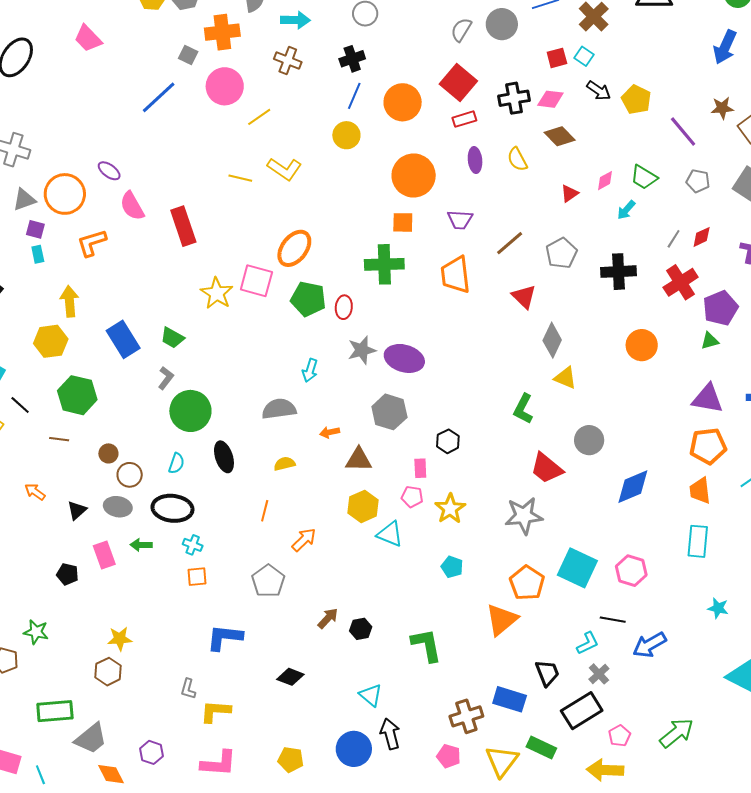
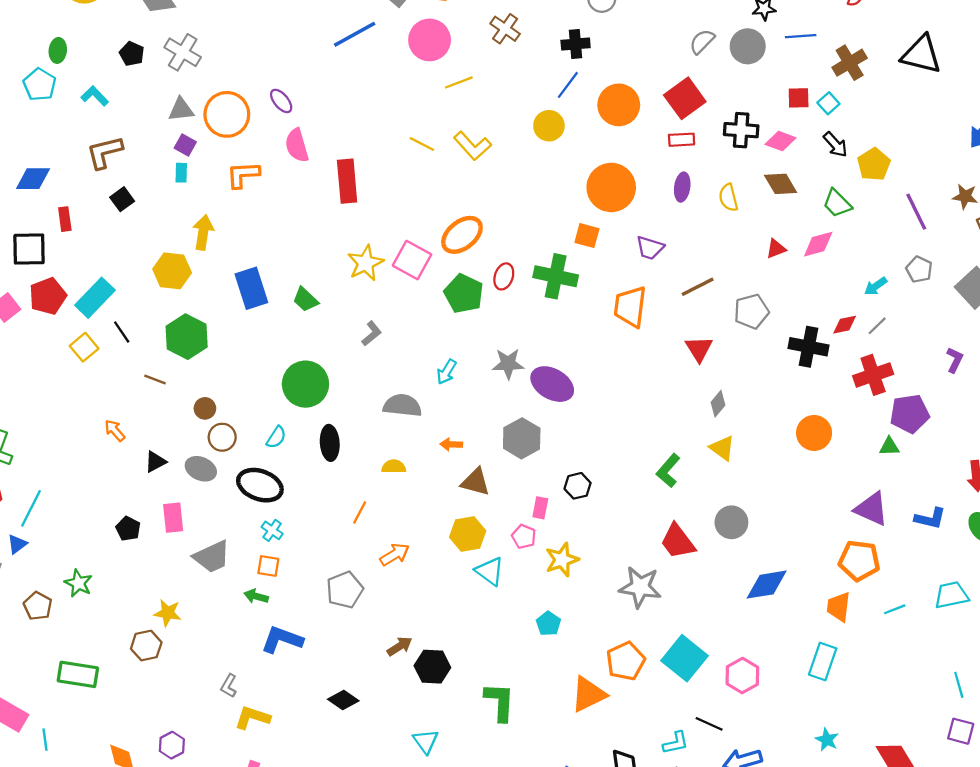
green trapezoid: (644, 177) -> (837, 203), moved
pink diamond: (605, 181) -> (818, 244), size x1.4
cyan arrow: (626, 210) -> (876, 286), moved
red diamond: (702, 237) -> (845, 325), moved
red ellipse: (344, 307) -> (504, 276), moved
gray diamond: (552, 340) -> (718, 404), size x0.7
gray L-shape: (166, 378) -> (372, 334), moved
green arrow: (141, 545) -> (256, 596), moved
black hexagon: (361, 629) -> (432, 667), size x1.4
gray trapezoid: (91, 738) -> (212, 557), moved

